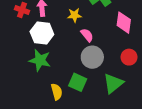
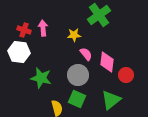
pink diamond: (124, 23) -> (107, 62), moved
white hexagon: (42, 33) -> (19, 52), moved
gray circle: (92, 57) -> (78, 75), moved

